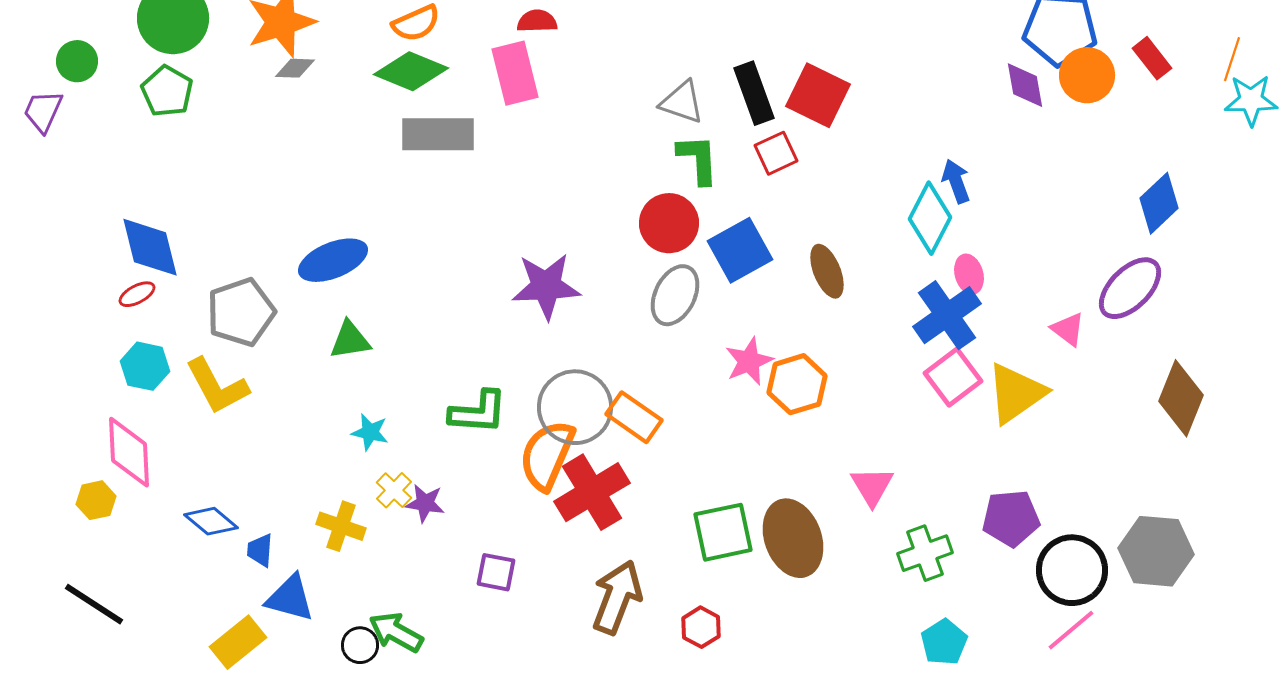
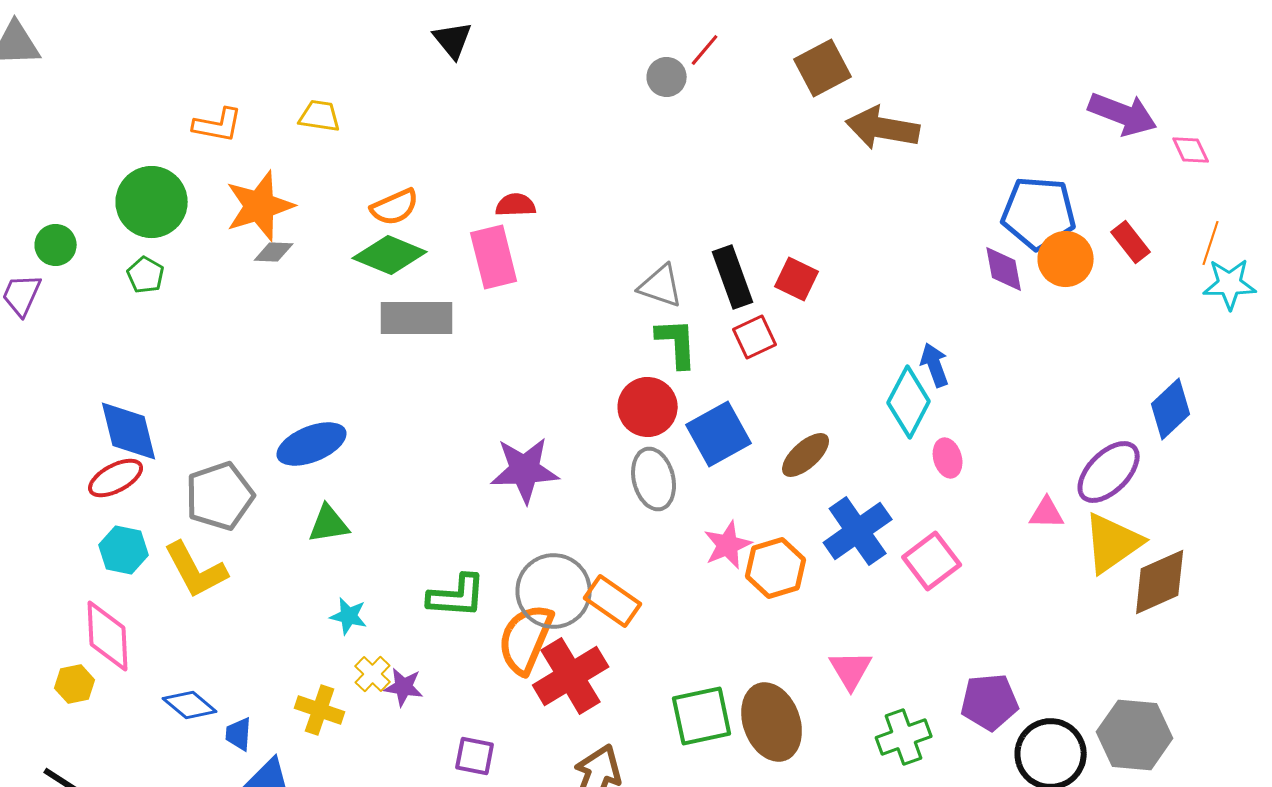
green pentagon: (167, 91) -> (146, 275), size x0.7
red square: (818, 95) -> (797, 279), size x0.7
blue diamond: (1159, 203) -> (1171, 409), moved
brown ellipse: (827, 271) -> (806, 455), turned 70
red ellipse: (137, 294) -> (116, 478), size x1.5
gray ellipse: (675, 295) -> (654, 479), turned -40
blue cross: (947, 315) -> (858, 531), moved
pink triangle: (1068, 329) -> (1047, 513), turned -36
yellow triangle: (1016, 393) -> (1113, 543), moved
brown diamond: (1181, 398) -> (1160, 582), turned 44

